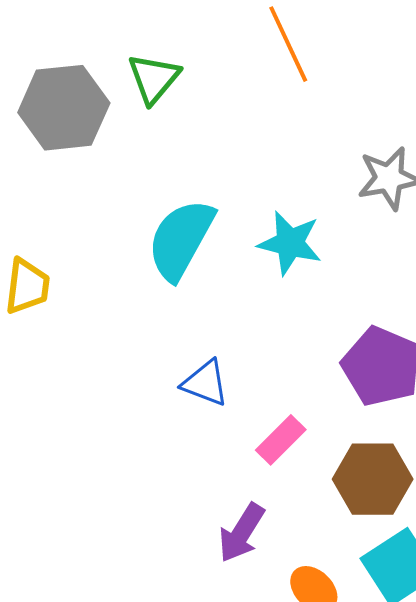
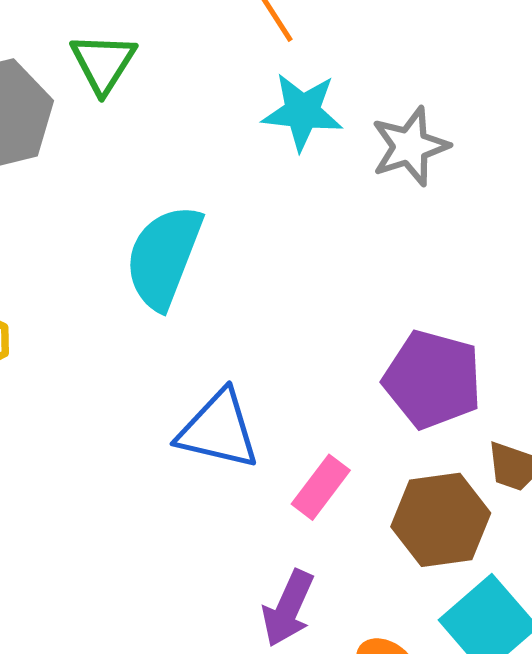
cyan star: (290, 243) -> (302, 112), moved
blue triangle: (205, 383) -> (218, 430), size x1.4

